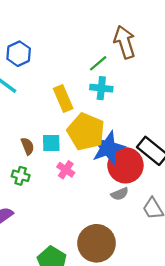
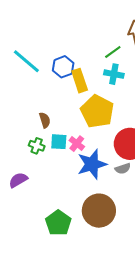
blue hexagon: (19, 54) -> (63, 67), moved
cyan square: (51, 143) -> (59, 142), moved
blue star: (108, 148) -> (92, 164), moved

